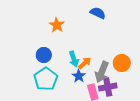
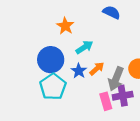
blue circle: (44, 55) -> (51, 60), size x1.5
cyan arrow: (74, 59) -> (84, 47), moved, turned -105
blue star: (79, 76) -> (79, 71), moved

